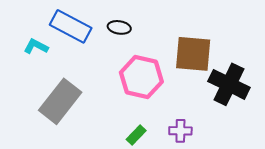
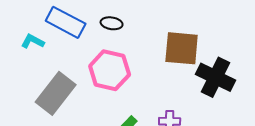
pink hexagon: (141, 77) -> (110, 70), moved

